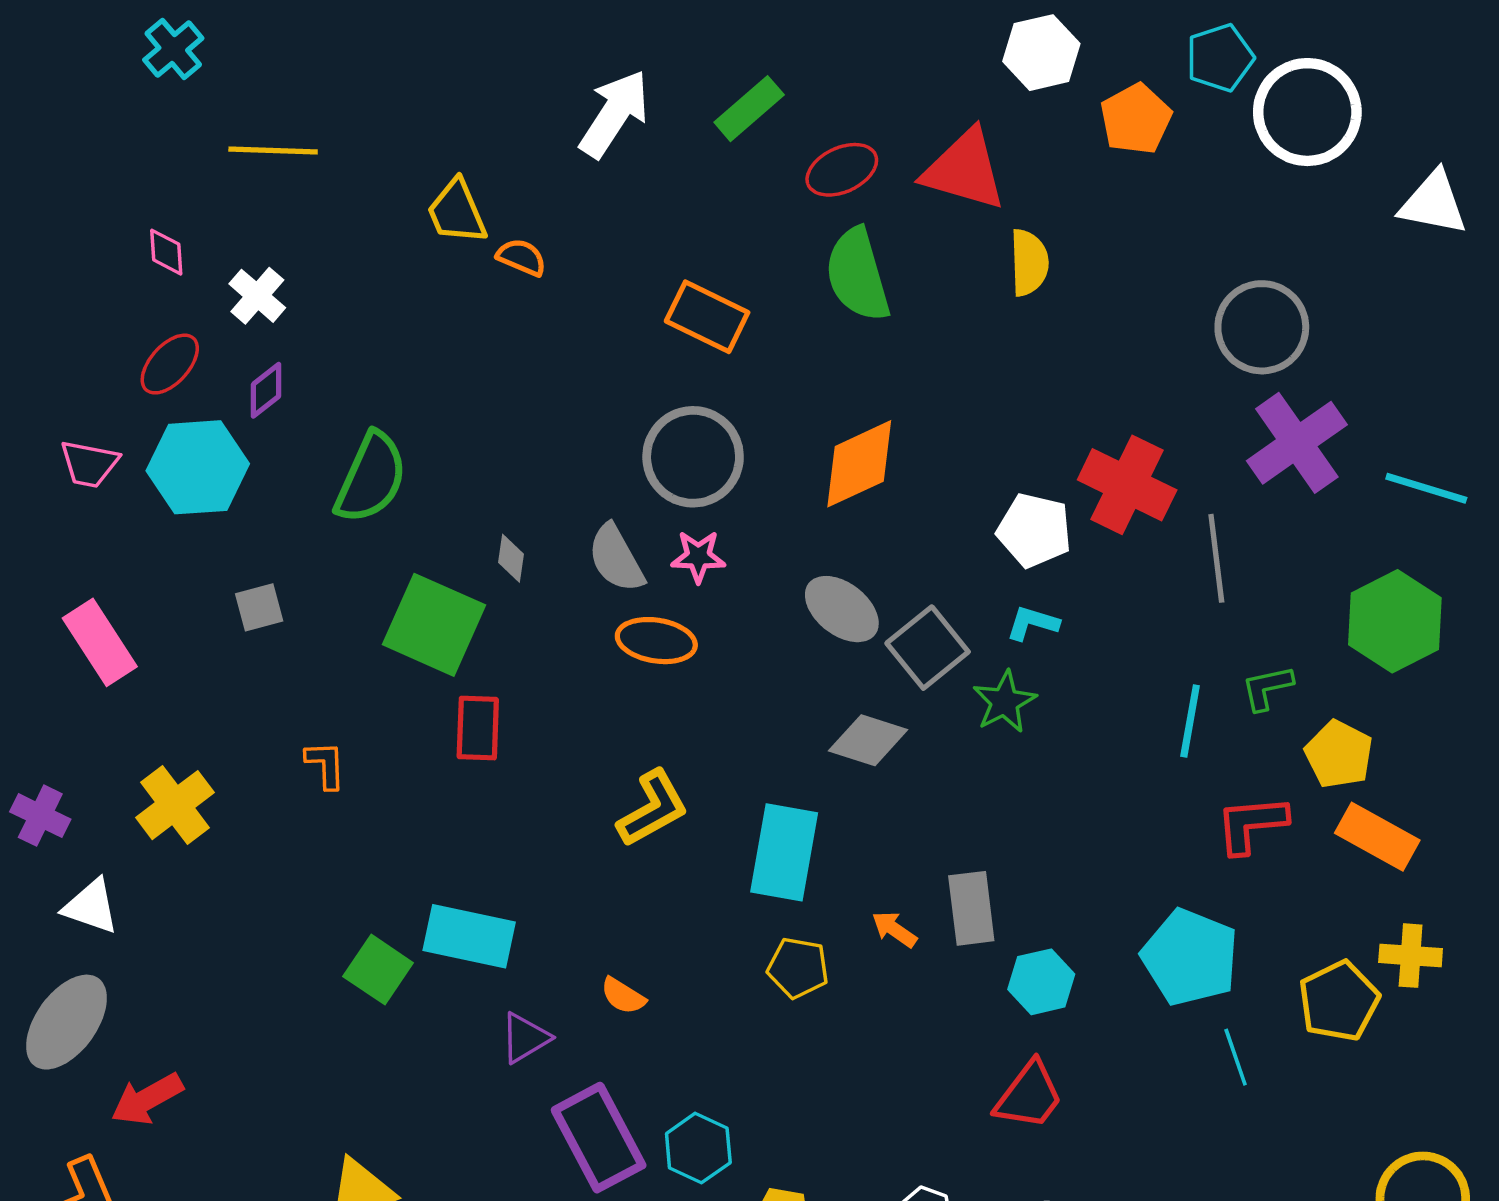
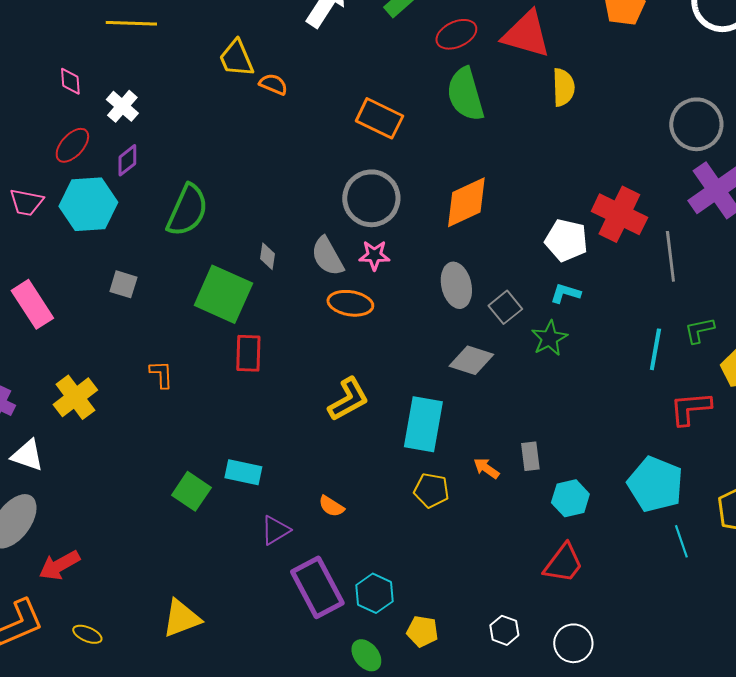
gray square: (259, 607) -> (123, 284), turned 32
gray ellipse: (842, 609) -> (456, 285), turned 39
gray square: (928, 648) -> (505, 307), size x0.7
gray rectangle: (971, 908) -> (530, 456), size x0.7
cyan rectangle: (469, 936) -> (243, 472), size x0.7

